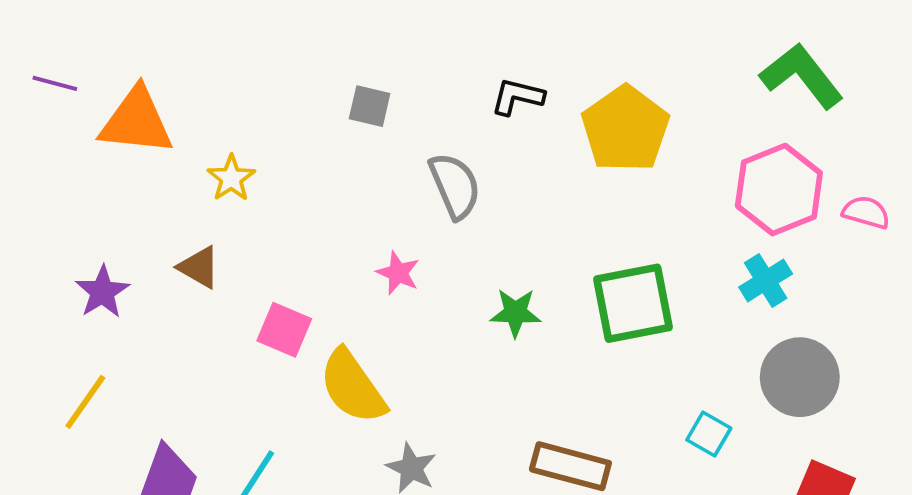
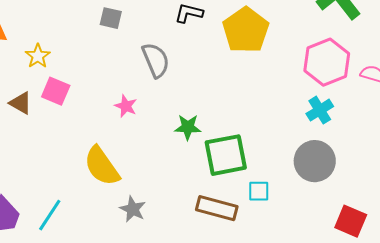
green square: (633, 303) -> (226, 155), moved
pink square: (284, 330) -> (56, 91), moved
gray circle: (800, 377) -> (315, 161), moved
cyan square: (709, 434) -> (259, 191), moved, turned -30

